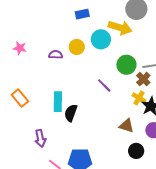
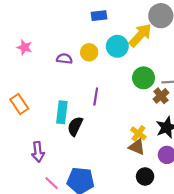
yellow arrow: (120, 28) -> (140, 35), turned -70
purple line: (104, 85) -> (96, 97), moved, turned 49
yellow cross: (139, 98) -> (138, 133), moved

